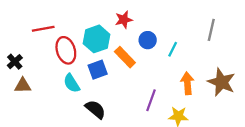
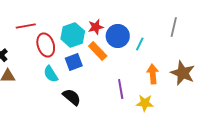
red star: (124, 20) -> (96, 27), moved
blue circle: (148, 40) -> (118, 36), size x1.5
purple line: (151, 100) -> (121, 89), turned -30

